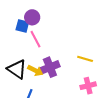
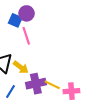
yellow line: (85, 59) -> (52, 85), moved
purple cross: (50, 67) -> (36, 84), moved

